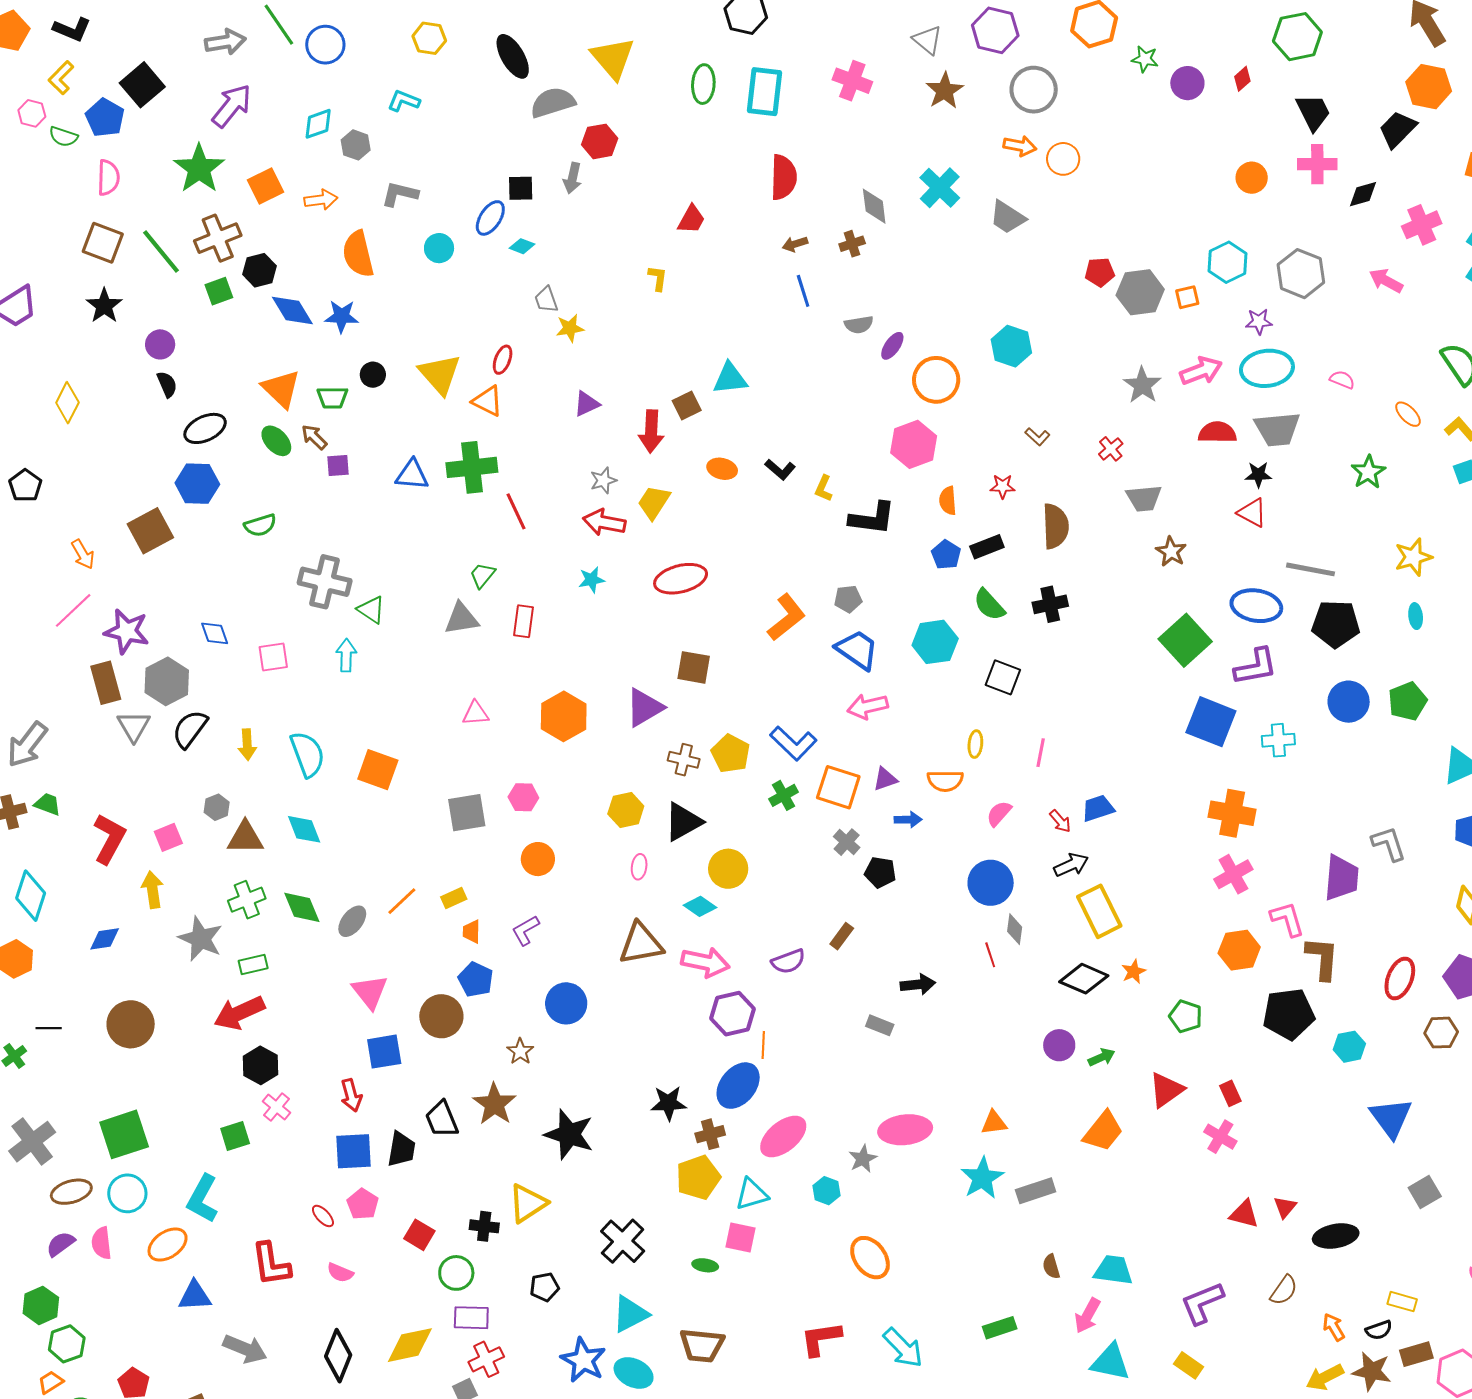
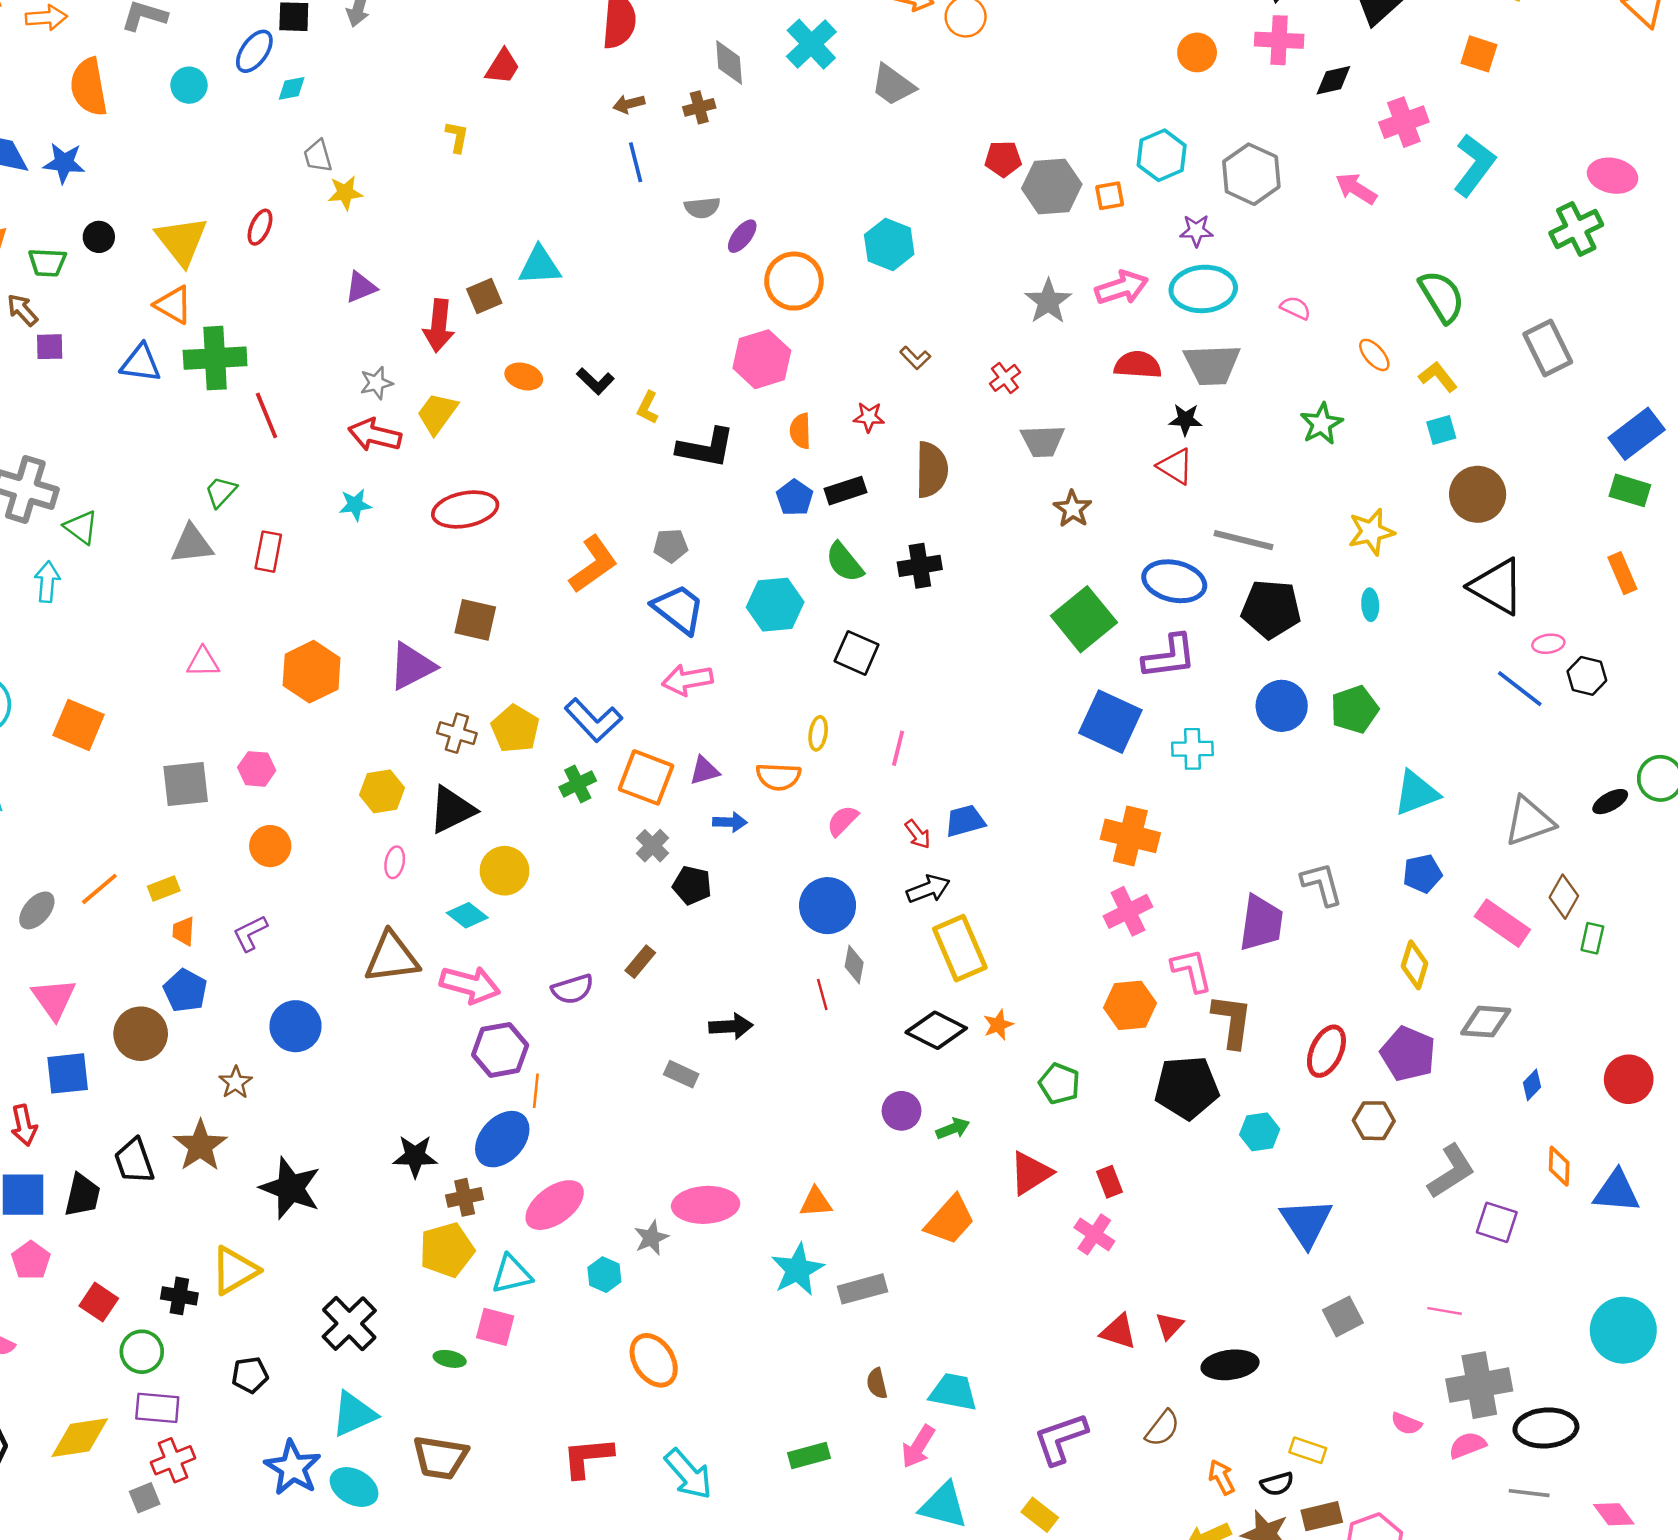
cyan diamond: (522, 246) -> (292, 88), turned -35
orange triangle: (487, 401) -> (173, 305), moved

